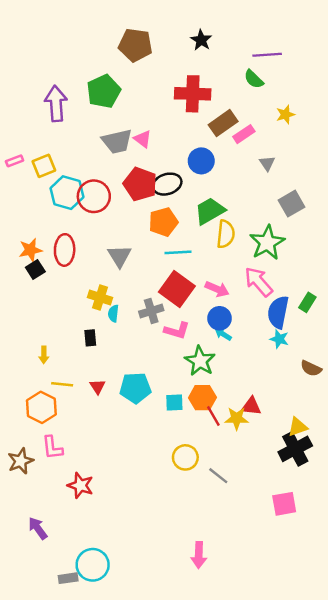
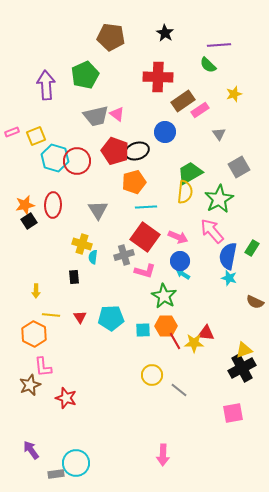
green trapezoid: (210, 211) -> (190, 173), moved
brown star: (21, 461) -> (30, 385), moved
purple arrow: (38, 528) -> (31, 450), moved

